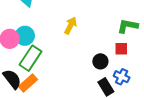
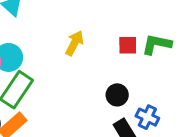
red square: (121, 49) -> (128, 45), moved

